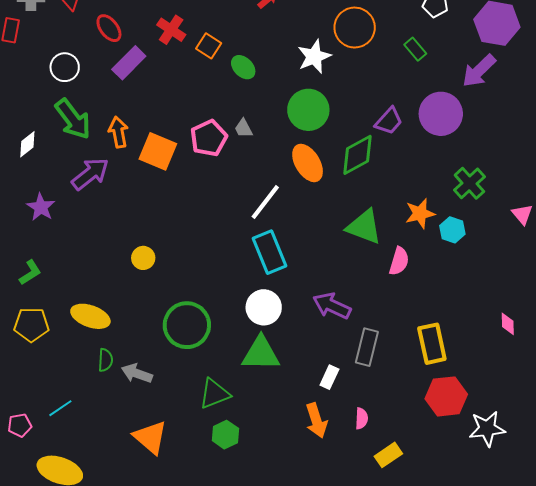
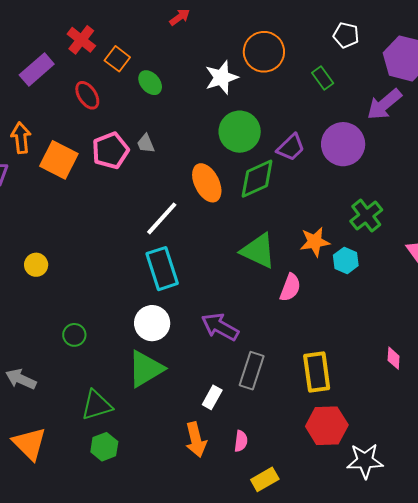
red ellipse: (109, 28) -> (87, 95), moved
green circle: (308, 110) -> (240, 132), moved
green circle: (187, 325) -> (74, 335), size x0.5
green triangle: (261, 354) -> (146, 369), turned -36

